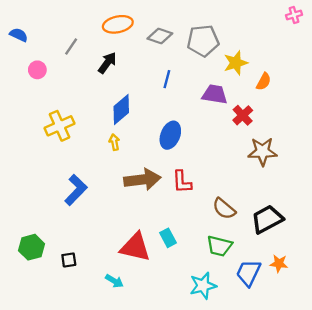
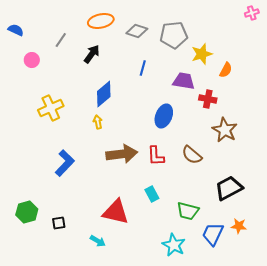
red cross: (243, 115) -> (208, 99), turned -36
blue ellipse: (170, 135) -> (164, 116), moved
brown star: (262, 152) -> (225, 130), turned 30
brown semicircle: (224, 209) -> (192, 155), moved
cyan rectangle: (168, 238) -> (152, 194), moved
cyan star: (203, 286) -> (174, 245), turned -30

